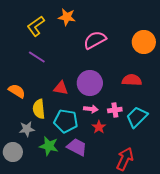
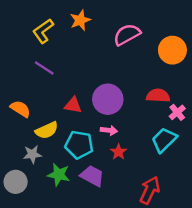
orange star: (67, 17) -> (80, 20), turned -30
pink semicircle: (95, 40) -> (127, 35), moved
yellow semicircle: (39, 109) -> (47, 130), turned -108
pink cross: (115, 110) -> (177, 112), moved, turned -32

